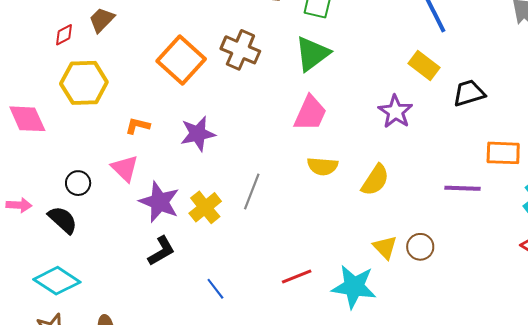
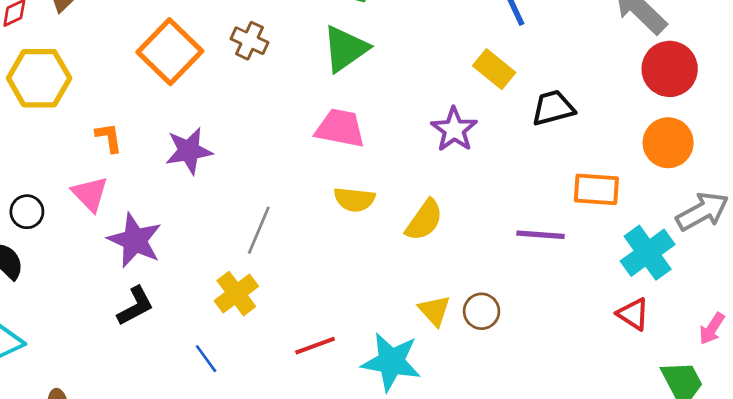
brown cross: (240, 50) -> (249, 41), size x0.7
pink trapezoid: (310, 113) -> (340, 128), turned -105
orange L-shape: (138, 126) -> (109, 138), turned 65
yellow cross: (205, 207) -> (236, 294), moved

